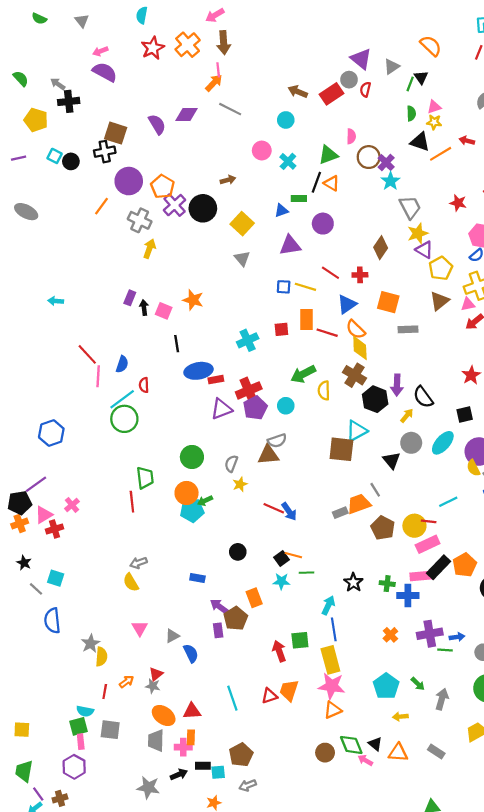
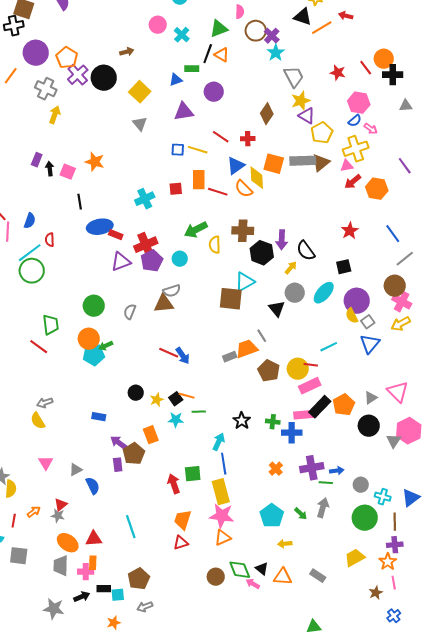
gray rectangle: (408, 329) -> (303, 161), moved, size x1.4
yellow diamond: (360, 348) -> (257, 178), moved
brown cross: (354, 375) -> (243, 231), turned -30
red rectangle: (216, 380) -> (116, 235), turned 32
yellow star: (240, 484) -> (157, 400), moved
red line: (132, 502) -> (39, 347), turned -48
red triangle: (269, 696) -> (181, 543), moved
gray arrow: (442, 699) -> (323, 508), moved

